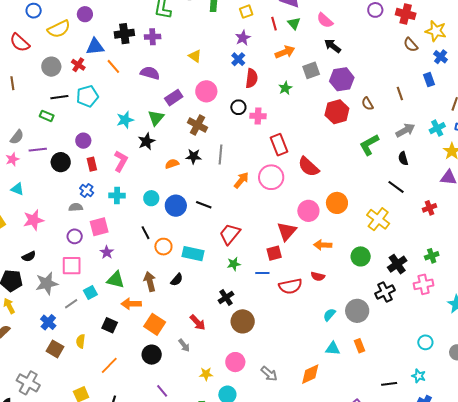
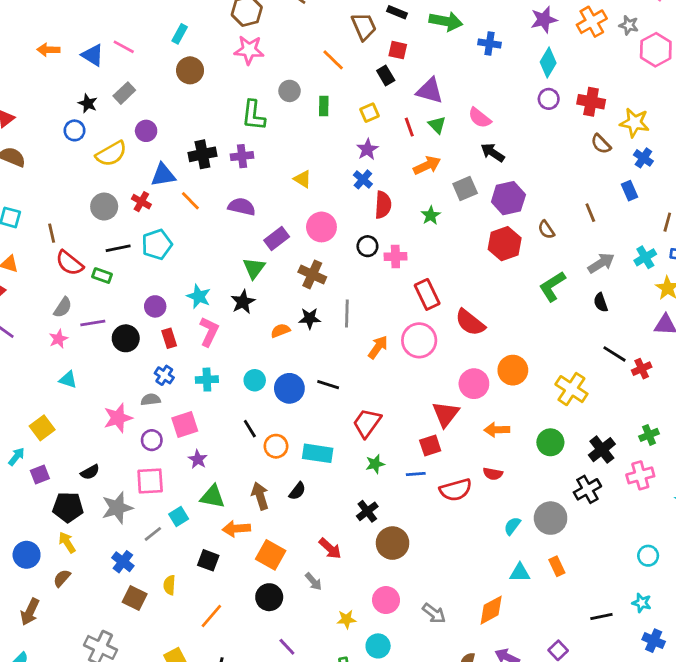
red semicircle: (20, 43) -> (70, 263), moved
cyan star: (125, 120) -> (199, 296), moved, turned -30
black line: (396, 187) -> (615, 354), moved
pink star: (33, 220) -> (118, 418), moved

